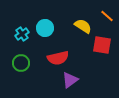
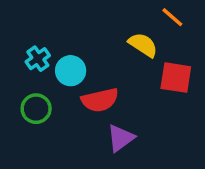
orange line: (107, 16) -> (172, 17), moved
cyan circle: (45, 28) -> (71, 71), moved

